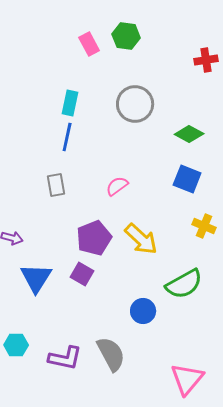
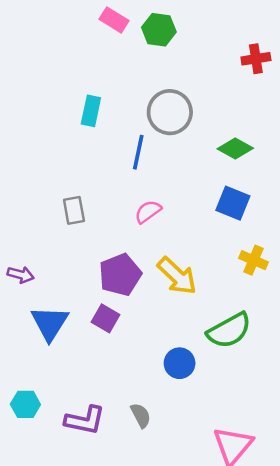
pink rectangle: (89, 44) -> (114, 20), moved, turned -30
blue line: (67, 137) -> (138, 152), moved
gray semicircle: (111, 354) -> (141, 415), size x0.6

